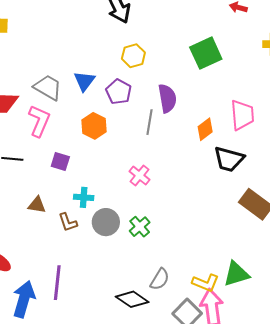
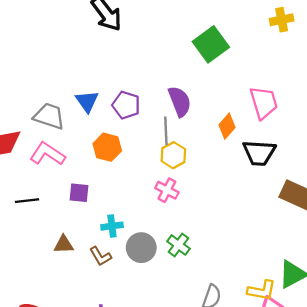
yellow hexagon: (133, 56) -> (173, 155), moved
pink L-shape: (39, 121) -> (47, 154), turned -68

